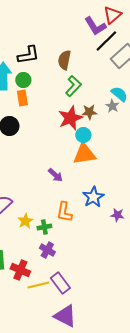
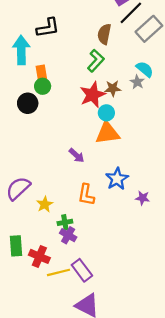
brown semicircle: (64, 60) -> (104, 34), moved
green circle: (23, 80) -> (43, 86), moved
green cross: (44, 227) -> (65, 222), moved

